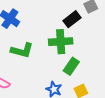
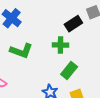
green cross: (61, 42) -> (60, 45), size x0.7

